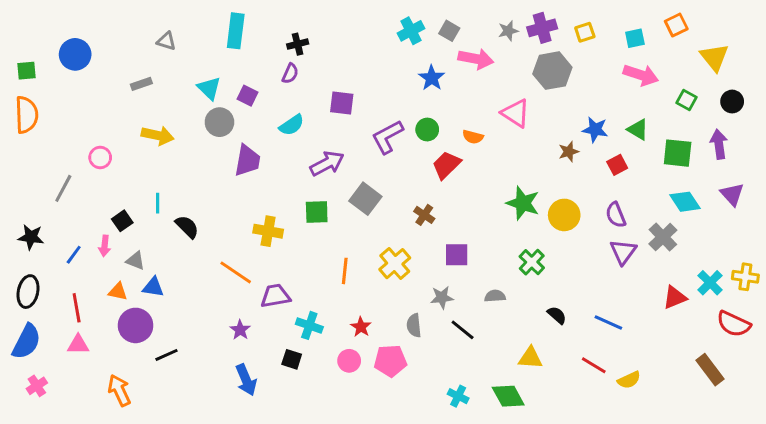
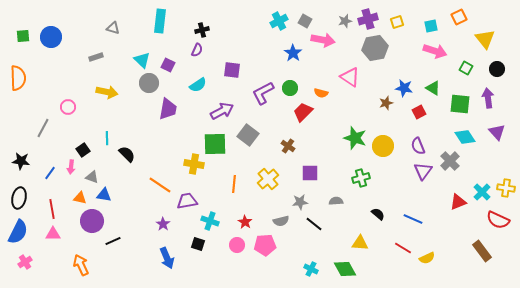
green square: (27, 71) -> (23, 36), moved
green square: (317, 212) -> (215, 144), size x1.4
yellow cross: (268, 231) -> (194, 164), moved
green cross: (532, 262) -> (361, 178), turned 30
gray semicircle: (414, 325) -> (281, 221), turned -98

